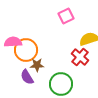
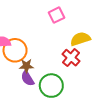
purple semicircle: (27, 77) -> (27, 78), moved

